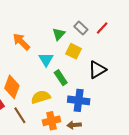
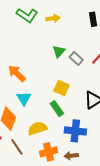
green triangle: (59, 34) -> (59, 51), moved
yellow square: (74, 51) -> (61, 88), moved
cyan triangle: (46, 59) -> (24, 98), moved

